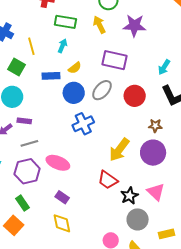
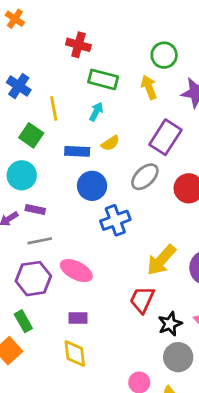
purple rectangle: (115, 60) -> (165, 137), turned -75
blue circle: (74, 93) -> (92, 186), moved
red trapezoid: (108, 180) -> (142, 300), turned 75
purple rectangle: (62, 197) -> (78, 318), turned -40

